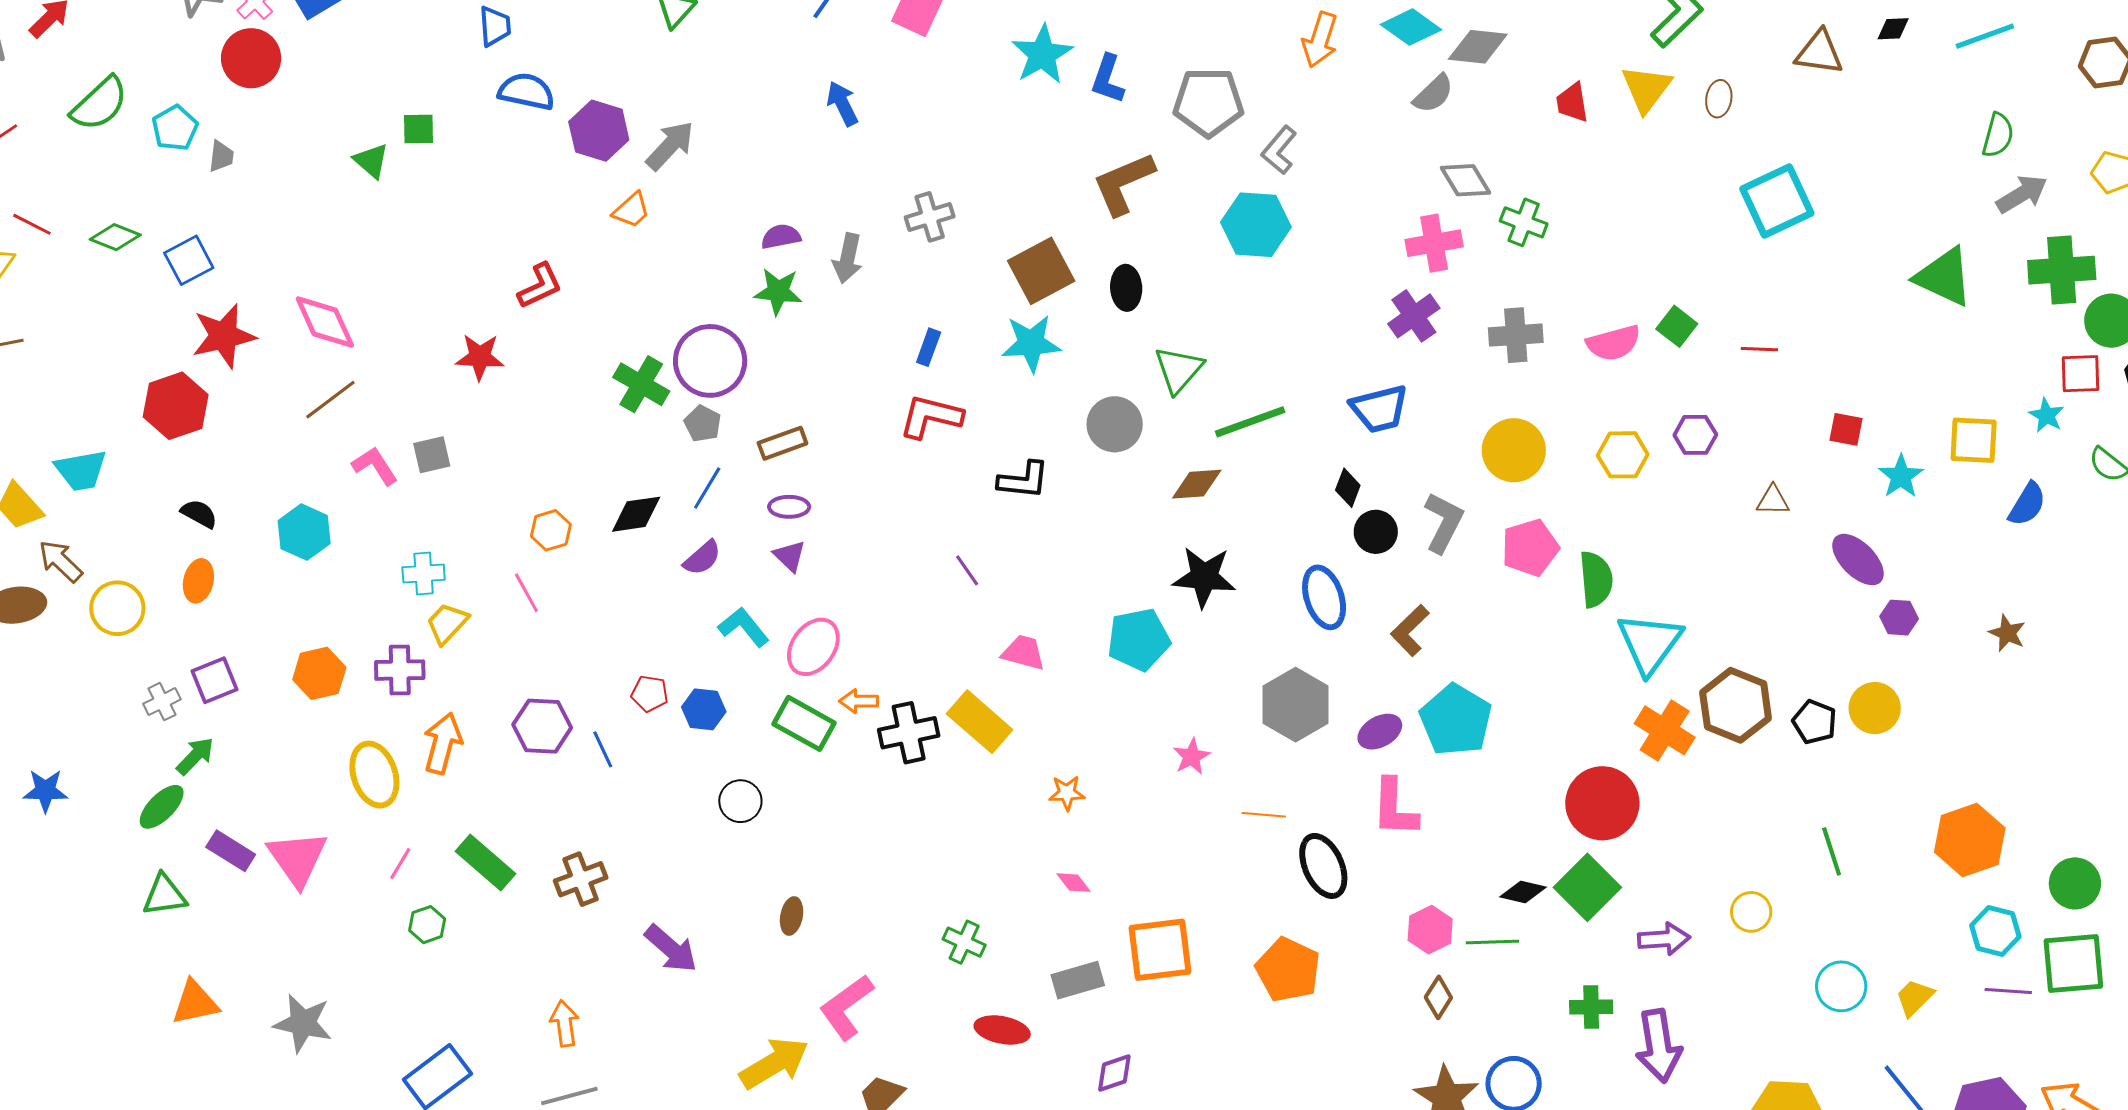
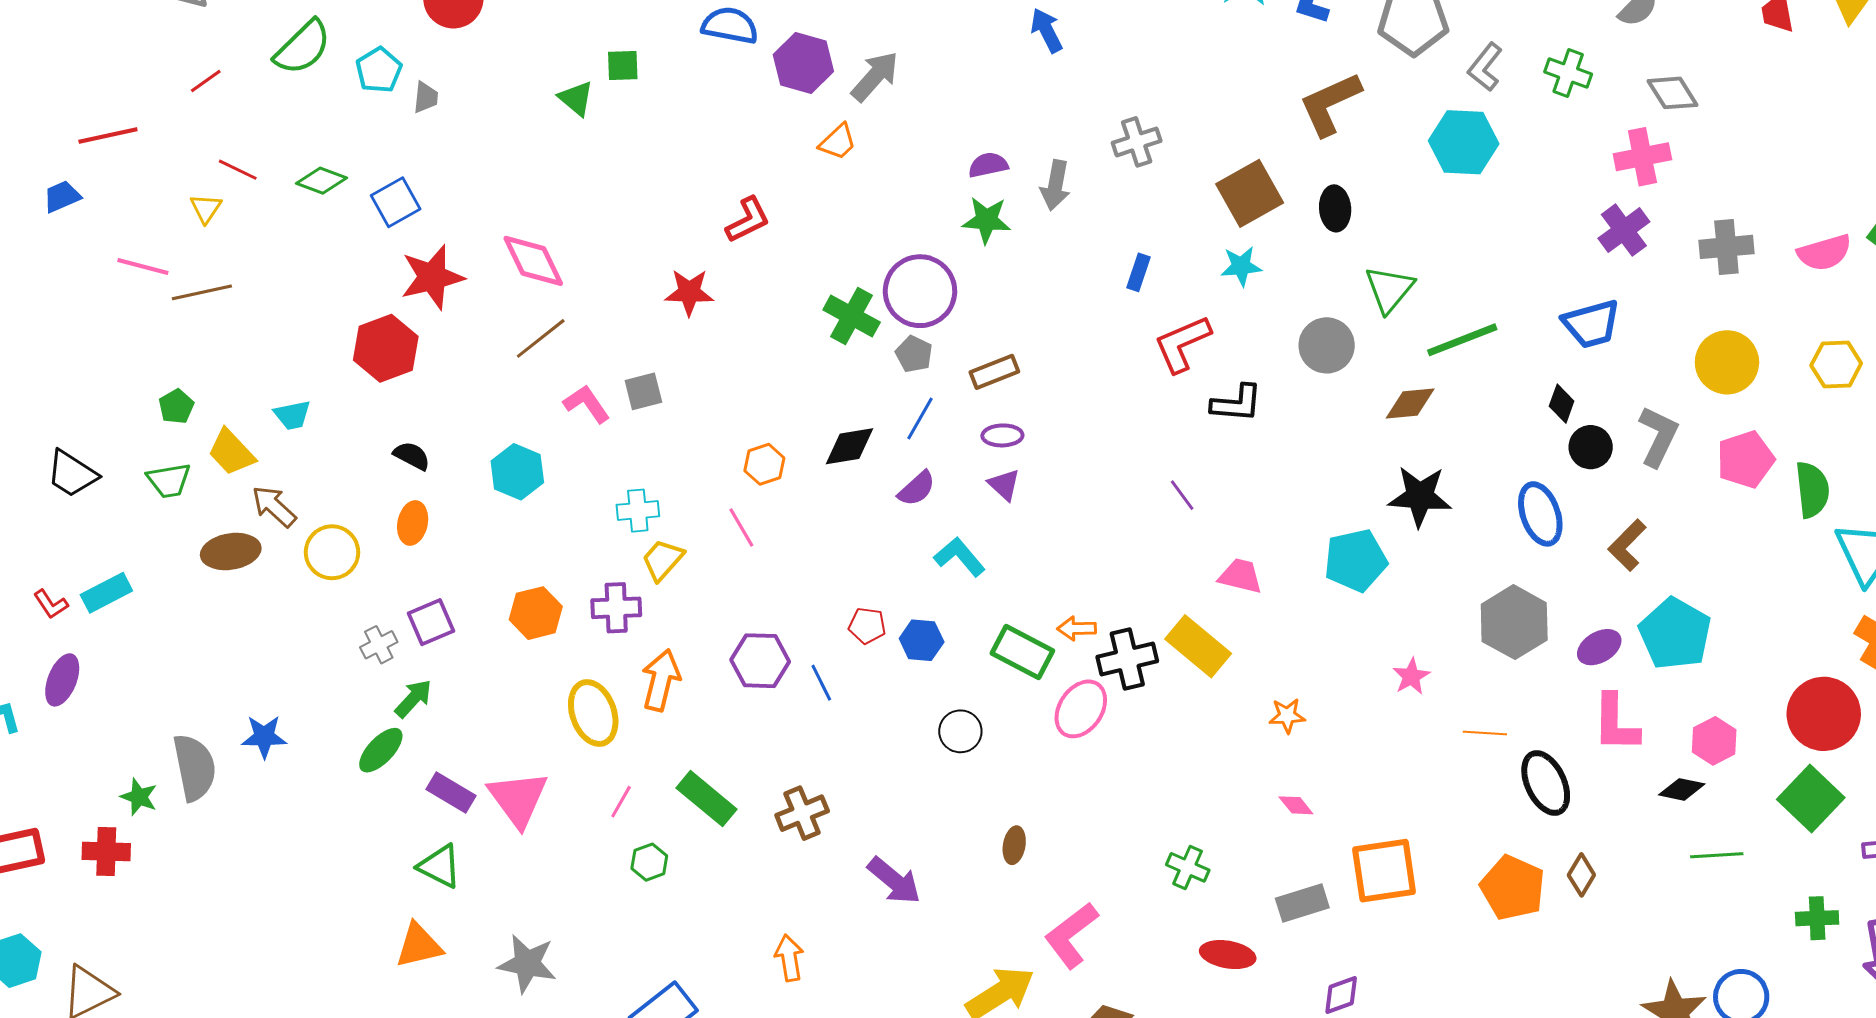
green cross: (1524, 222) -> (1568, 73), moved
cyan star: (1031, 343) -> (1241, 266), size x0.7
red L-shape: (931, 416) -> (1182, 344), moved, turned -36
cyan trapezoid: (81, 470) -> (292, 415), size x0.7
pink ellipse: (813, 647) -> (1081, 709), moved
black diamond: (1523, 892) -> (1682, 789), moved
green triangle: (164, 895) -> (440, 866), moved, turned 36
pink hexagon: (1430, 930) -> (1714, 741), moved
brown diamond: (1438, 997) -> (1581, 875), moved

